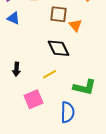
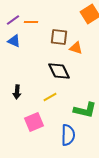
orange triangle: (75, 25) -> (76, 48), turned -32

